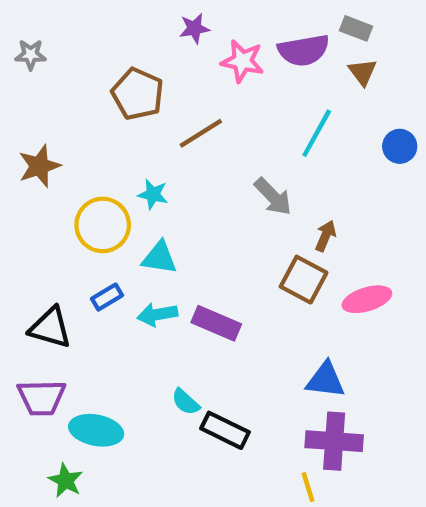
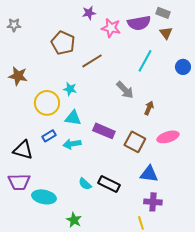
brown star: (39, 166) -> (18, 76), turned 30
brown square: (304, 280) -> (135, 142), moved
purple rectangle: (216, 323) -> (104, 131), moved
black rectangle: (225, 430) -> (109, 184), moved
purple cross: (334, 441) -> (153, 202), size x0.7
green star: (66, 480) -> (74, 220), moved

